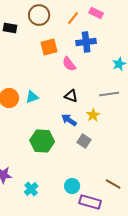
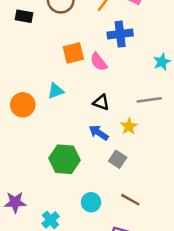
orange square: (49, 47) -> (73, 53), moved
cyan triangle: (32, 97) -> (56, 91), moved
brown line: (113, 184) -> (130, 200), moved
cyan circle: (72, 186) -> (91, 202), moved

